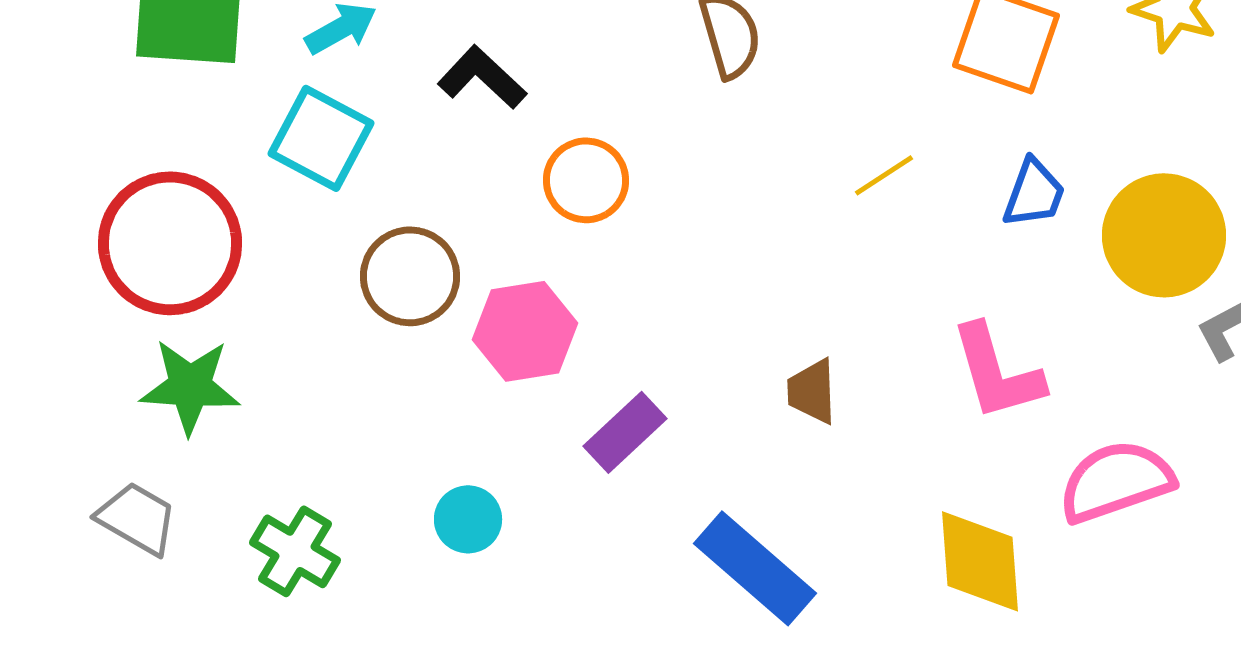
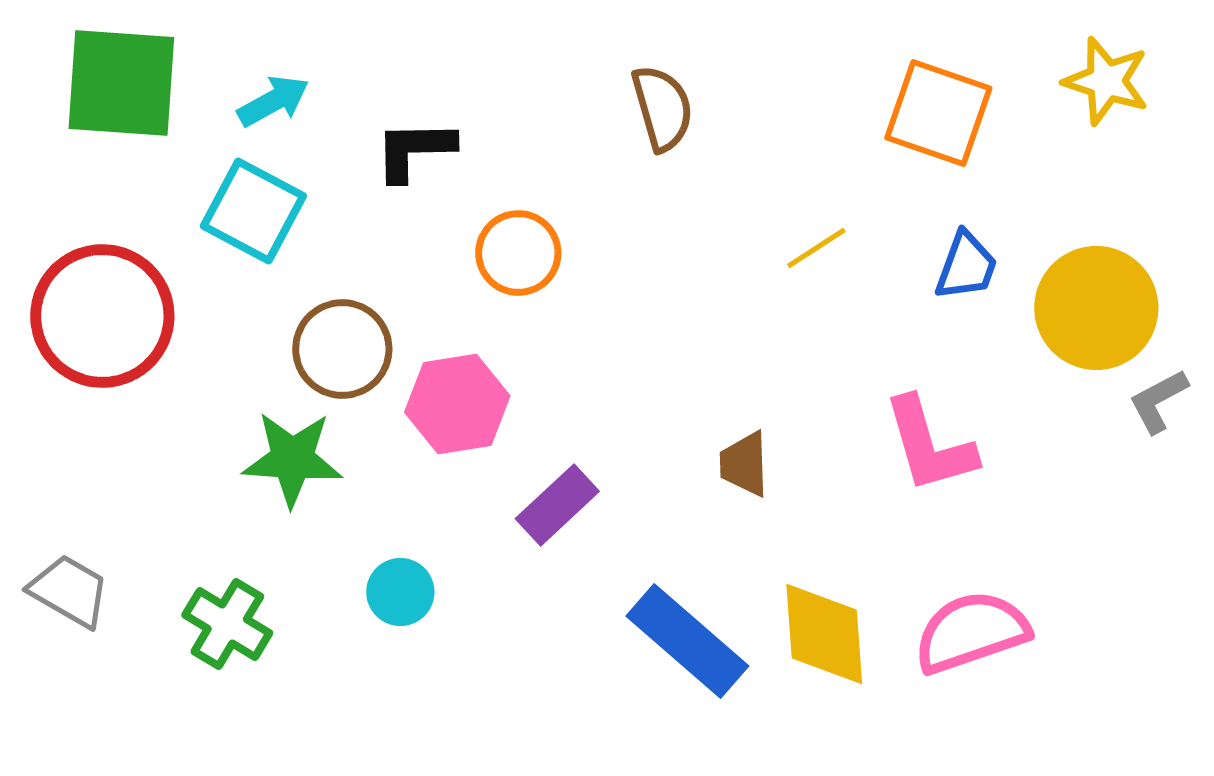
black L-shape: (482, 77) -> (414, 150), turned -44
green star: (190, 386) -> (292, 459), moved
pink semicircle: (1116, 481) -> (971, 632), moved
yellow diamond: (980, 561) -> (824, 634), moved

